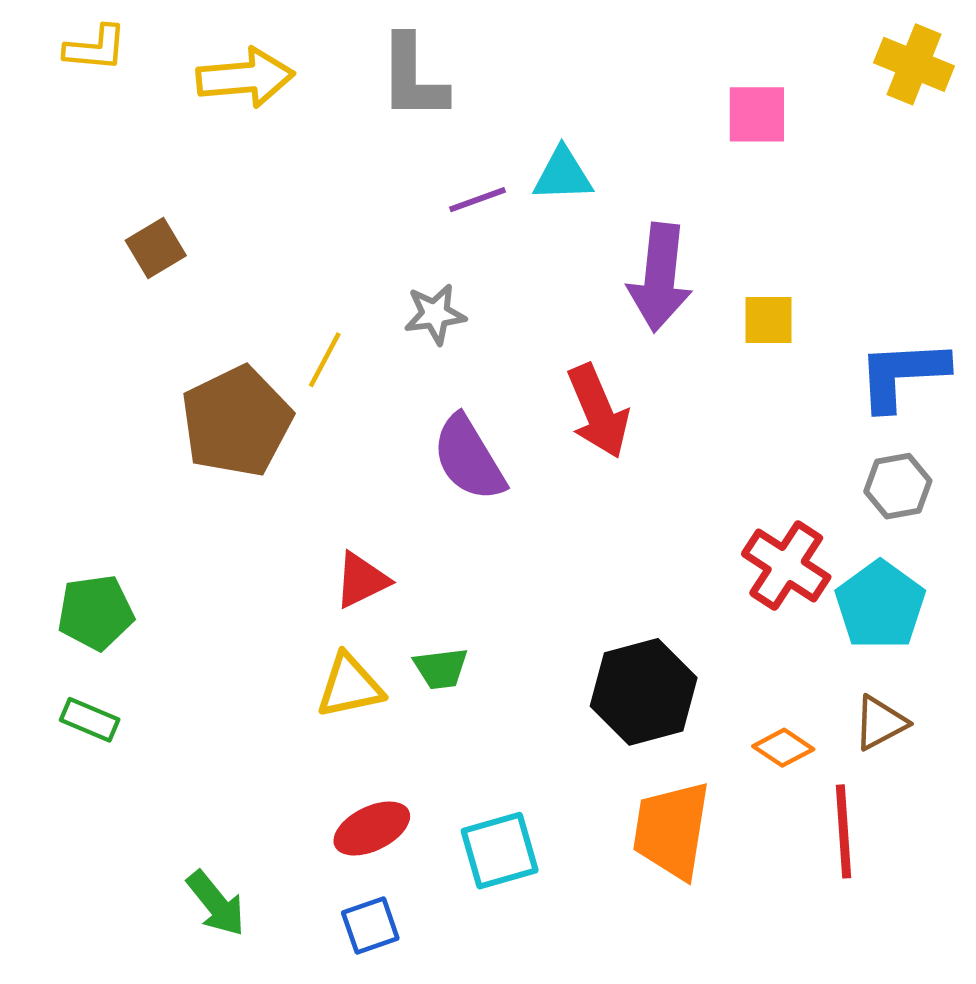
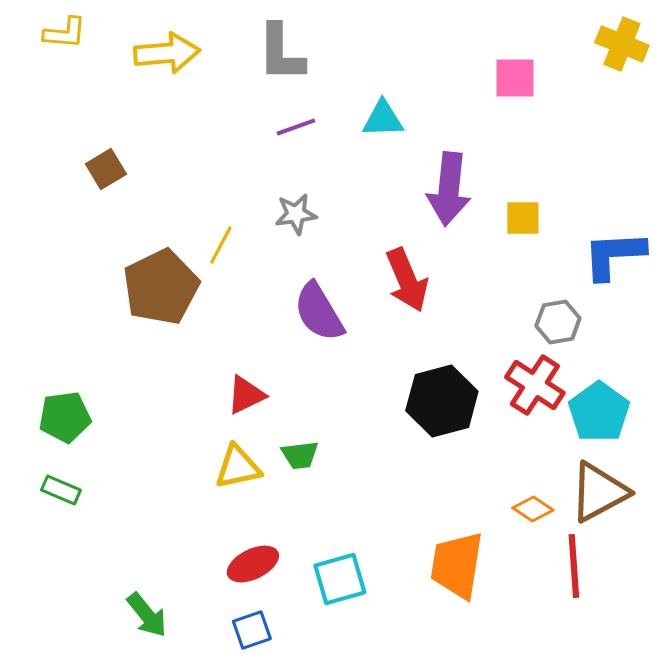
purple line: (478, 200) -> (296, 127), moved
gray hexagon: (898, 486) -> (558, 322), moved
black hexagon: (644, 692) -> (442, 401), moved
brown triangle: (880, 723) -> (599, 492), size x1.6

